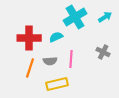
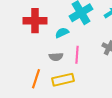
red cross: (29, 38) -> (35, 21), moved
orange line: (30, 68) -> (36, 79), moved

